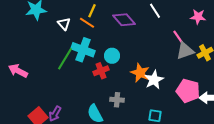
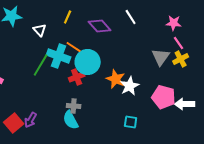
orange line: (87, 23) -> (74, 47), moved
pink line: (178, 37) -> (179, 43), moved
gray triangle: (185, 51) -> (161, 57), turned -36
cyan circle: (112, 56) -> (88, 62), size x1.6
gray cross: (117, 100) -> (74, 106), moved

